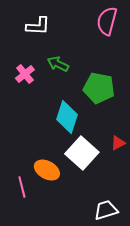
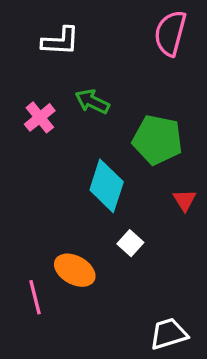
red triangle: (118, 143) -> (185, 200), moved, turned -35
white square: (82, 153) -> (130, 243), size x0.5

